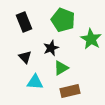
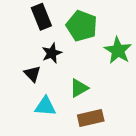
black rectangle: (24, 22) -> (41, 17), moved
black star: (51, 48) -> (52, 53), moved

